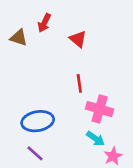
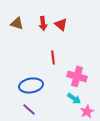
red arrow: (44, 23) -> (43, 23), moved, turned -32
red line: (79, 83) -> (53, 57), moved

